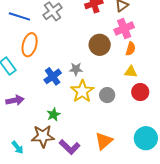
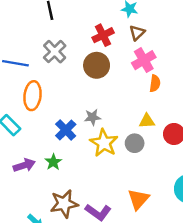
brown circle: (100, 45) -> (97, 65), moved
yellow triangle: (131, 72) -> (147, 121), moved
green star: (54, 114) -> (53, 162), moved

